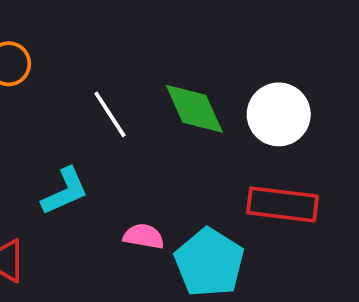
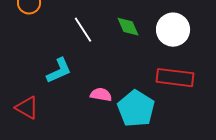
green diamond: (194, 109) -> (128, 27), size x0.7

